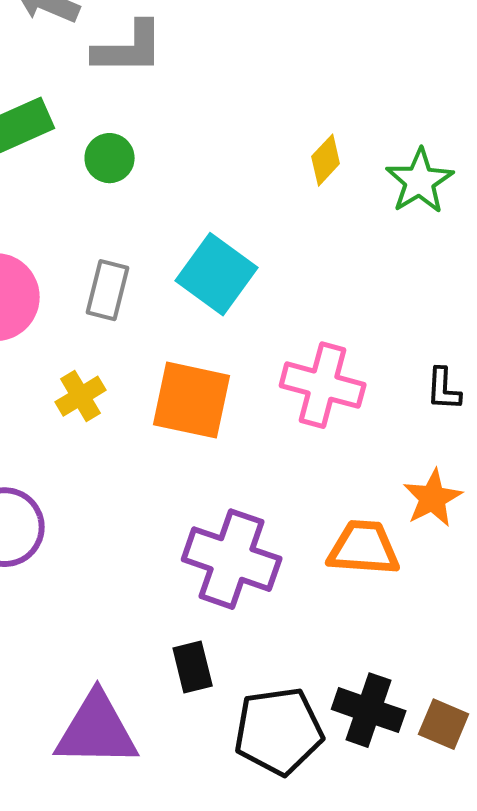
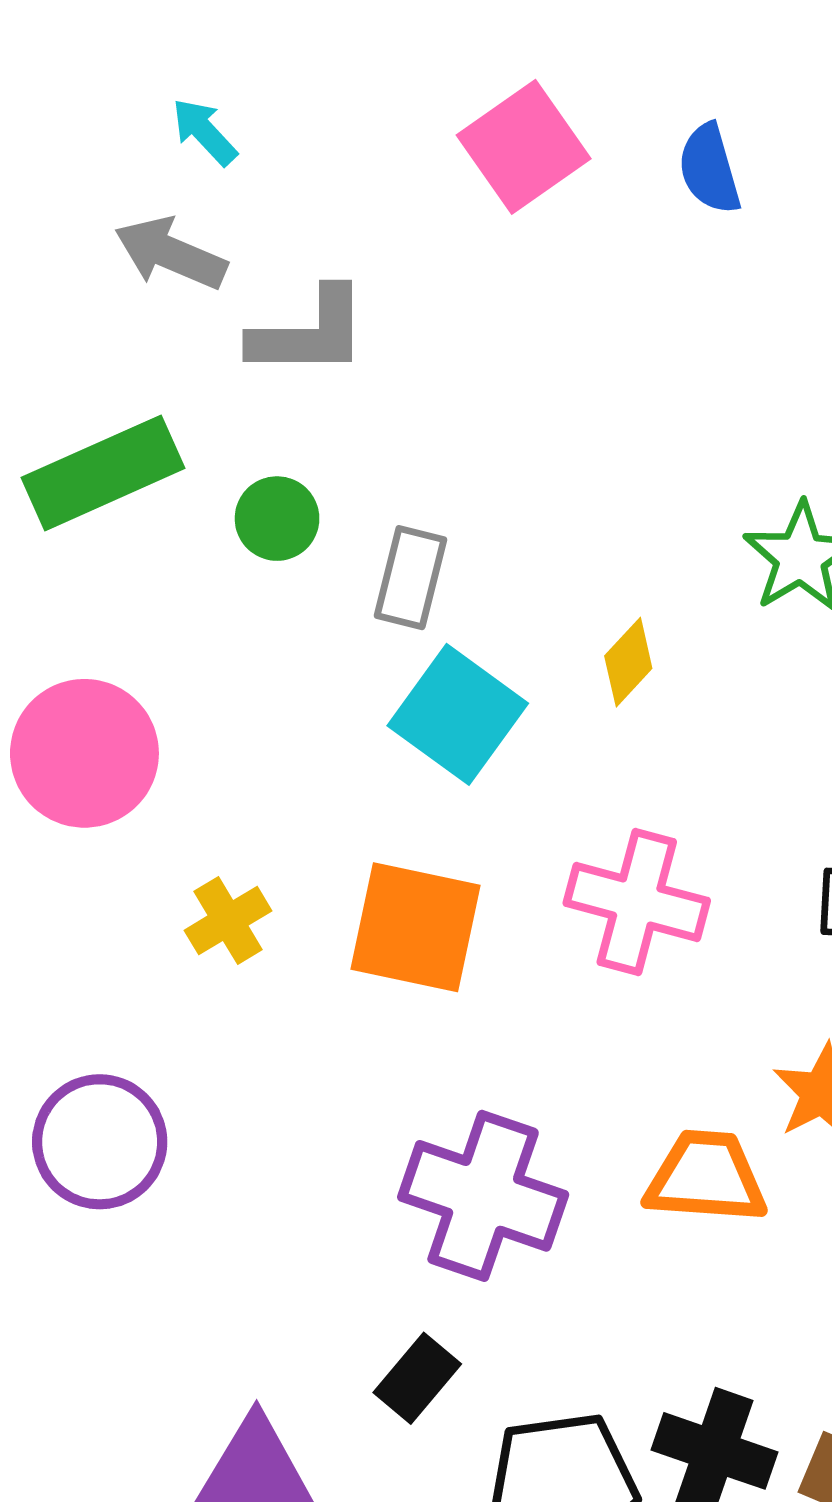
yellow diamond: (326, 160) -> (628, 662), moved
gray rectangle: (108, 290) -> (410, 578), moved
black rectangle: (193, 667) -> (417, 1378), turned 54

